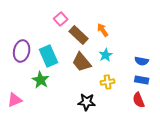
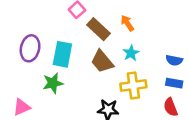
cyan rectangle: (49, 56) -> (62, 54), turned 35
green star: (41, 80) -> (53, 83), turned 30
yellow cross: (108, 82) -> (133, 86), size x1.5

